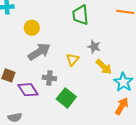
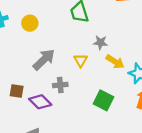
yellow circle: (32, 28) -> (30, 23), moved
green square: (66, 98) -> (104, 100), moved

